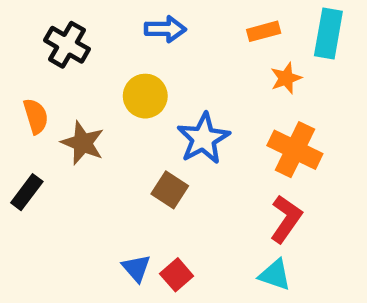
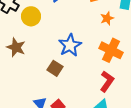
yellow circle: (145, 96) -> (31, 16), moved

